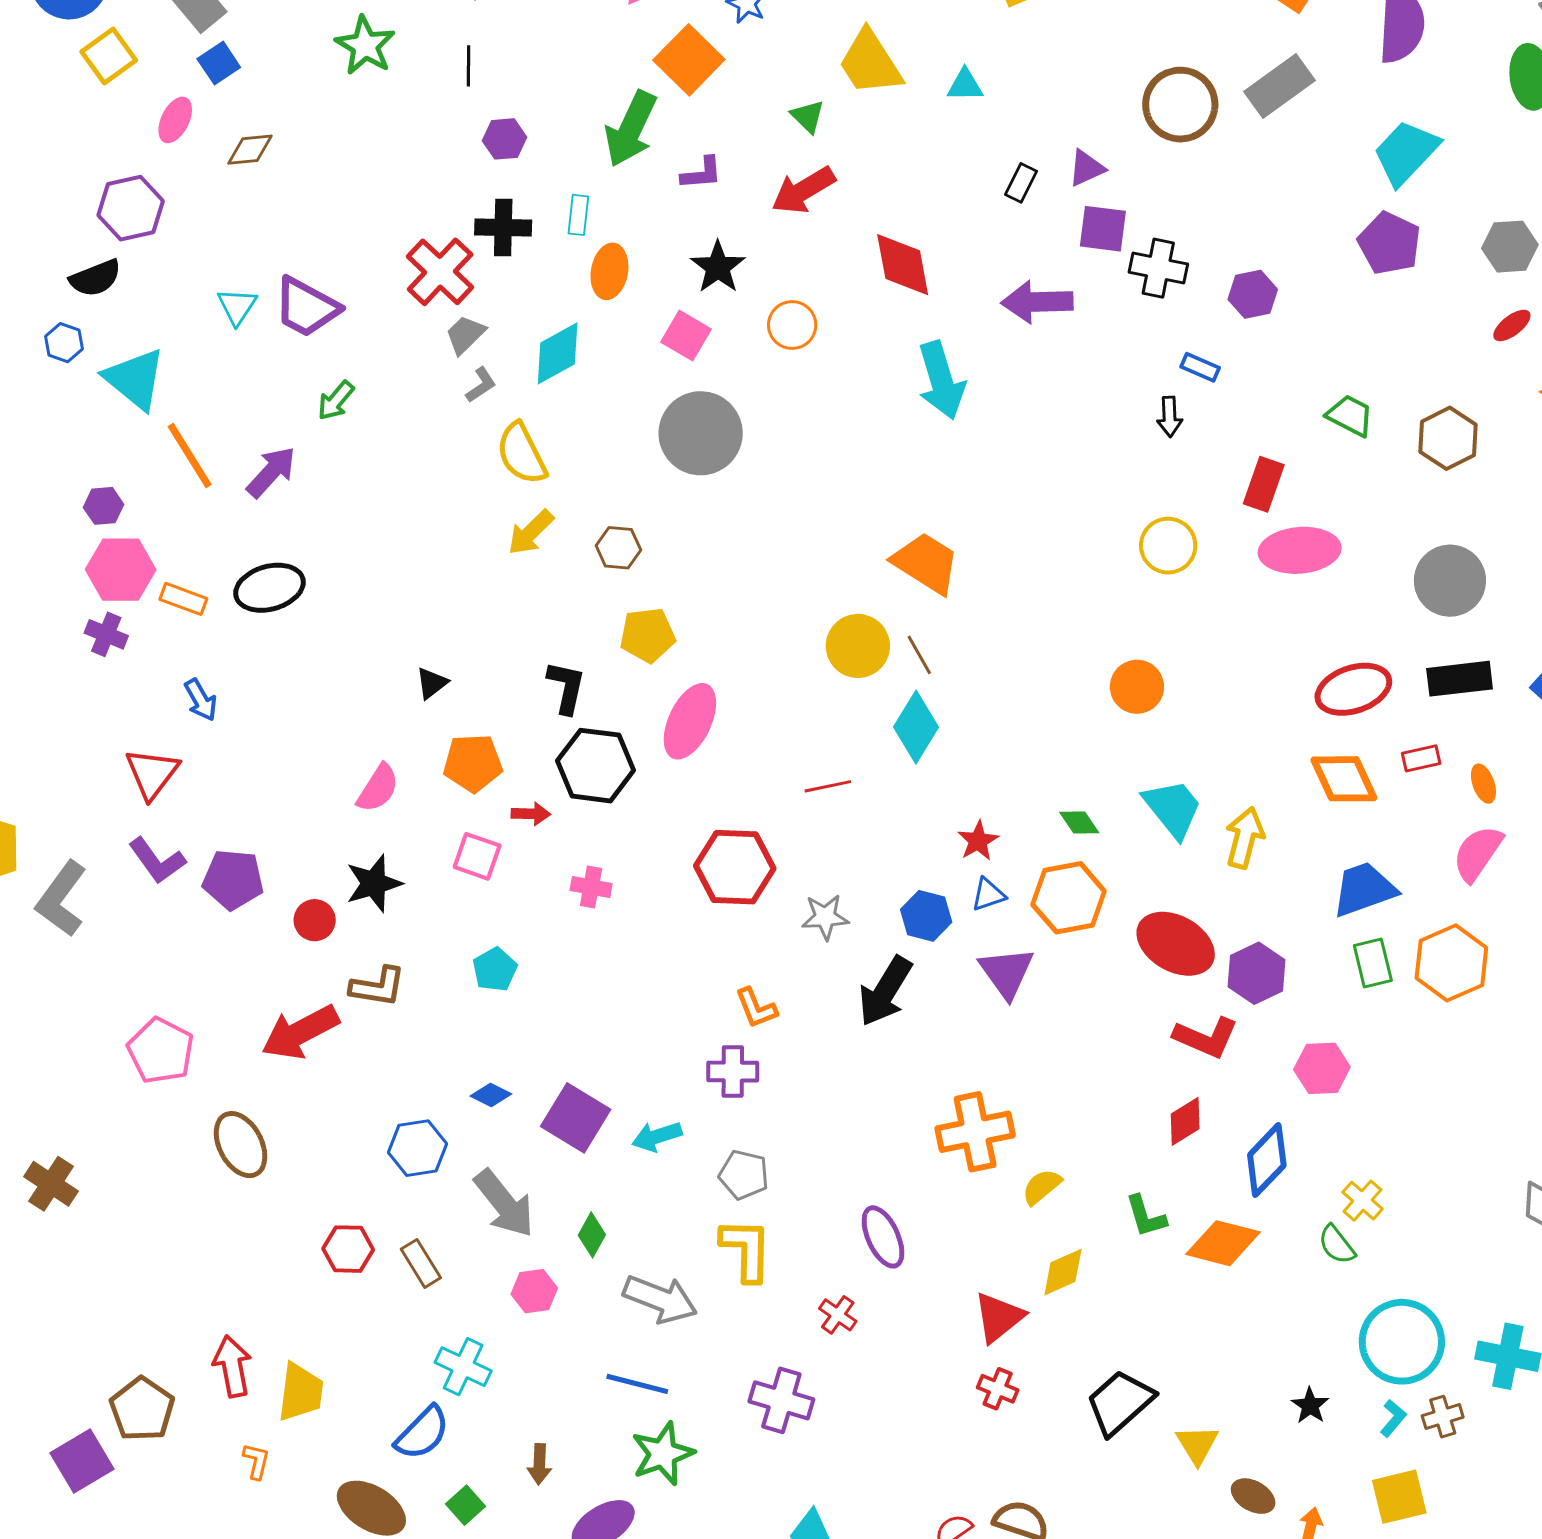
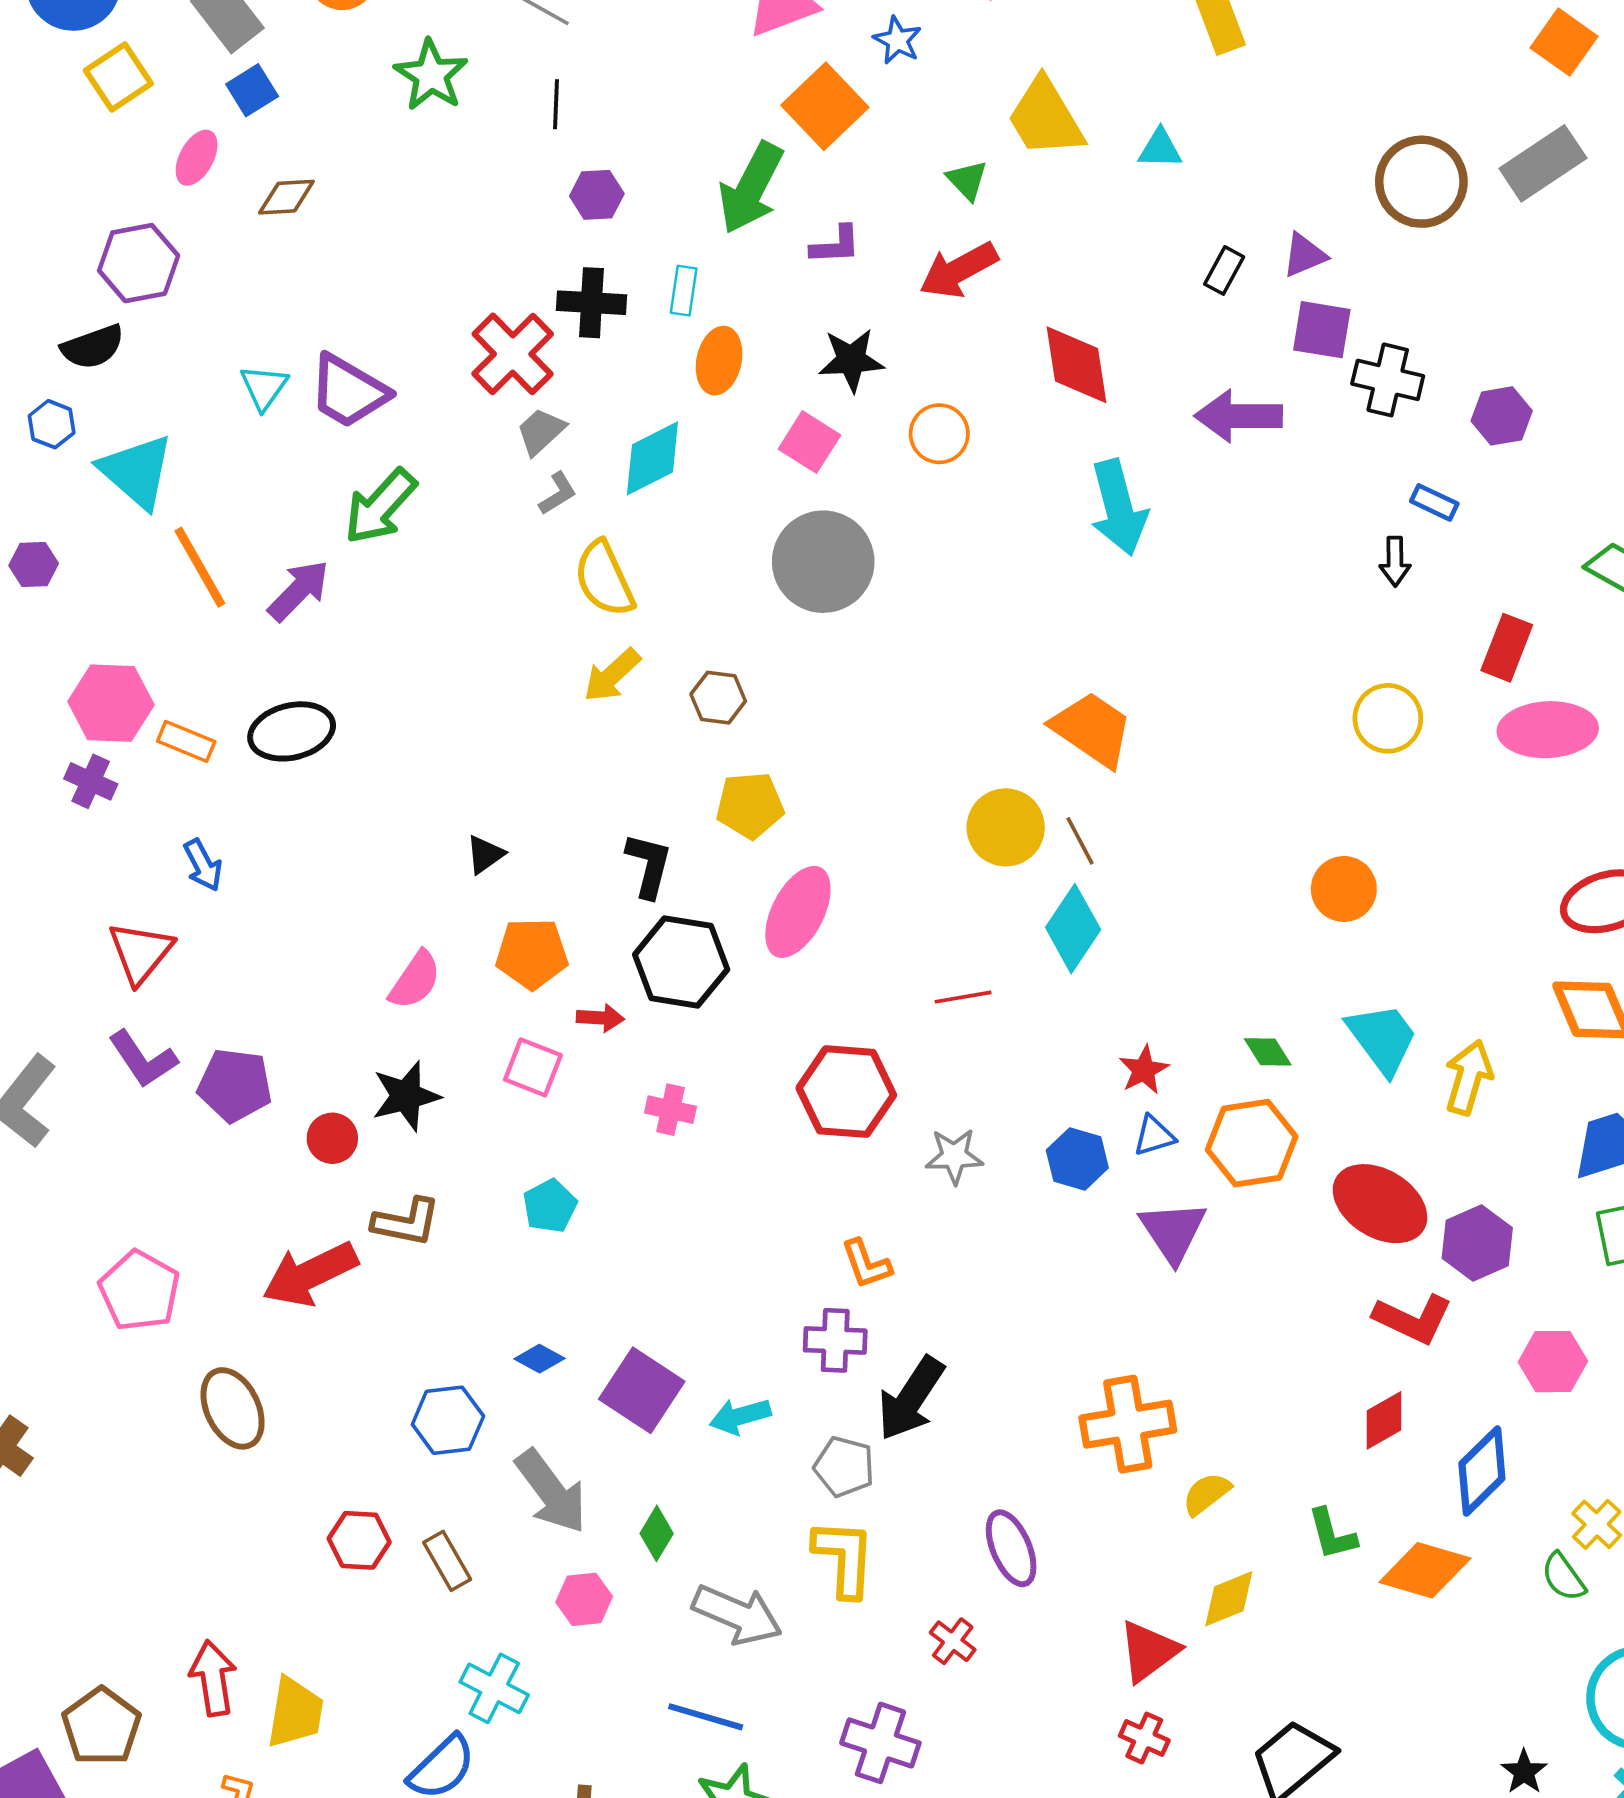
black star: (718, 267) -> (851, 360), turned 30
green arrow: (336, 401) -> (380, 506), size x1.6
purple hexagon: (104, 506) -> (34, 564), moved
black arrow: (885, 991) -> (911, 1398), moved

